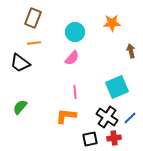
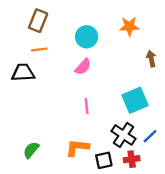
black trapezoid: (20, 63) -> (23, 73), turned 140
green semicircle: (20, 107) -> (31, 150), moved
orange L-shape: (66, 116) -> (77, 148), moved

